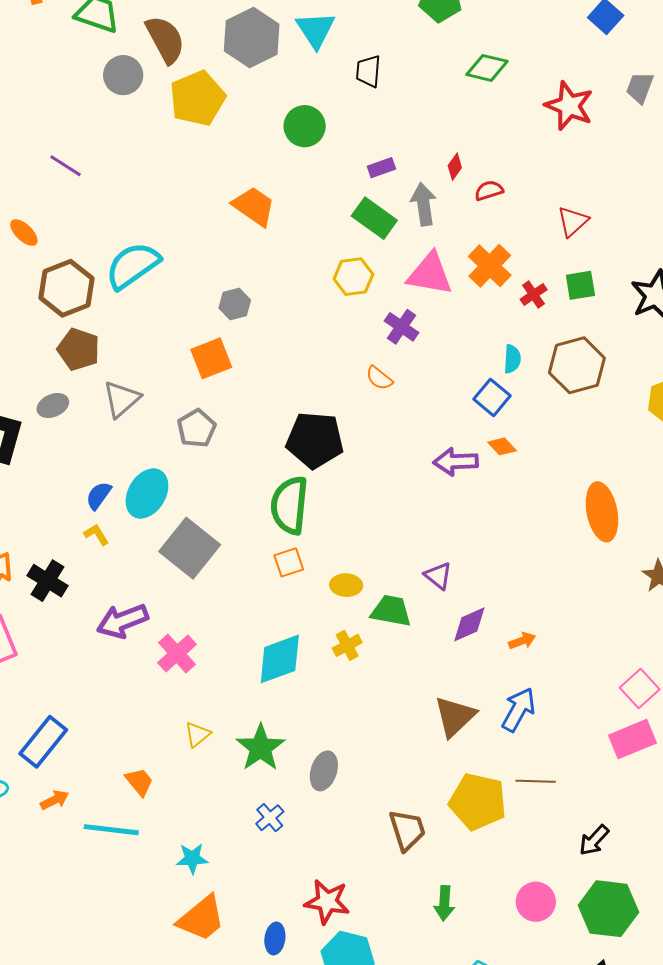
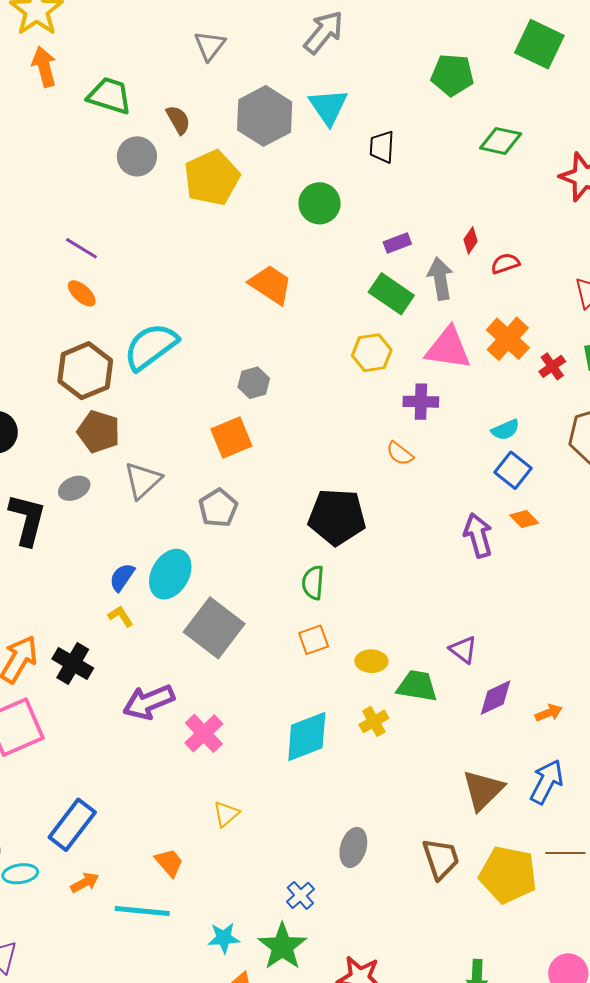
brown semicircle: (165, 39) -> (178, 120), size x0.6
orange ellipse: (24, 233) -> (82, 293), moved
purple cross: (401, 327) -> (421, 402), turned -32
cyan semicircle: (512, 359) -> (505, 430), moved, turned 64
purple arrow: (456, 462) -> (478, 535), turned 78
green semicircle: (289, 505) -> (313, 583), size x0.6
green star: (261, 748) -> (282, 946), moved
brown trapezoid: (407, 830) -> (441, 859), moved

